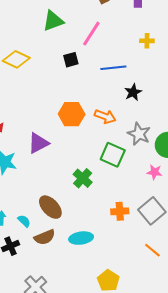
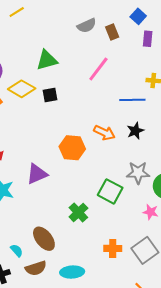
green triangle: (53, 21) -> (47, 60), moved
black square: (71, 60) -> (50, 95), moved
blue line: (113, 68) -> (132, 100), moved
orange arrow: (105, 116) -> (104, 133), moved
gray star: (139, 134) -> (138, 173), turned -30

